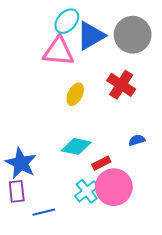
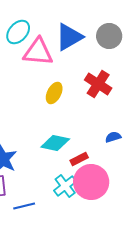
cyan ellipse: (67, 21) -> (18, 32), moved
gray circle: (133, 35) -> (109, 36), size x0.7

